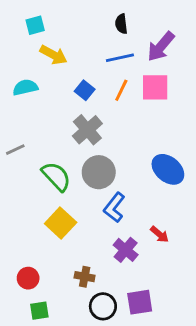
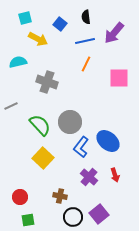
pink square: (155, 87) -> (119, 78), moved
blue square: (85, 90) -> (60, 24), moved
gray cross: (87, 130) -> (47, 82), moved, turned -30
blue ellipse: (168, 169) -> (108, 141), moved
red arrow: (159, 234) -> (115, 175), moved, turned 32
purple square: (140, 302) -> (99, 214), turned -30

